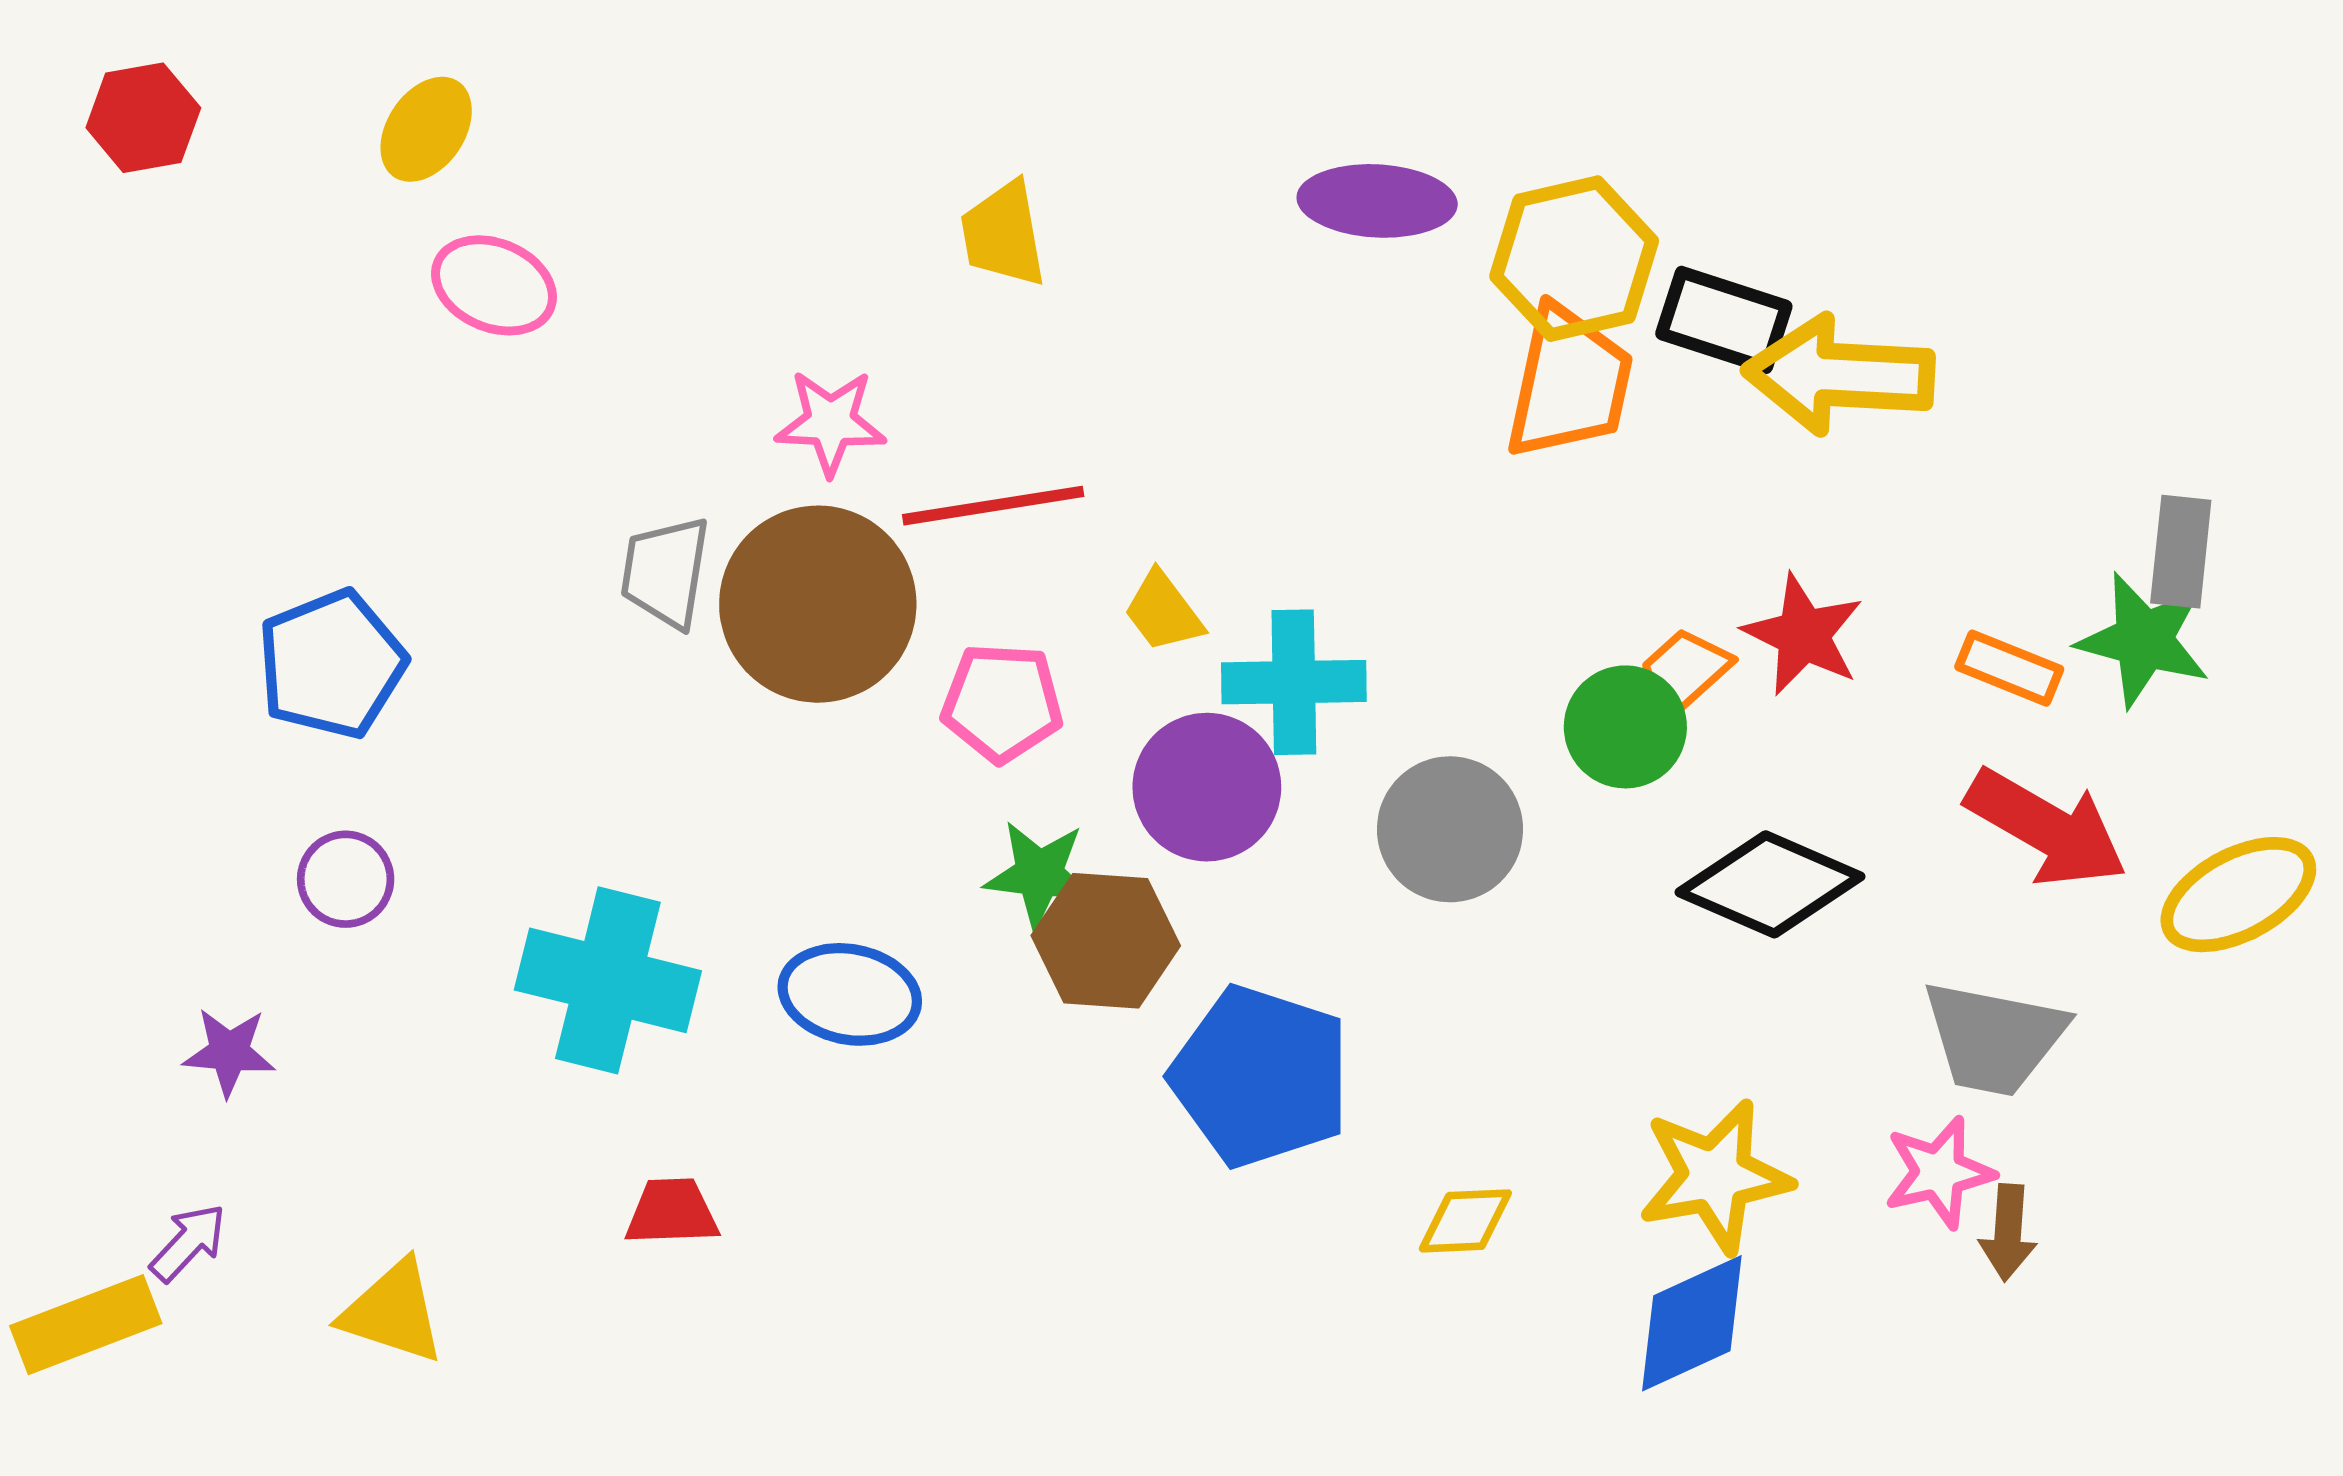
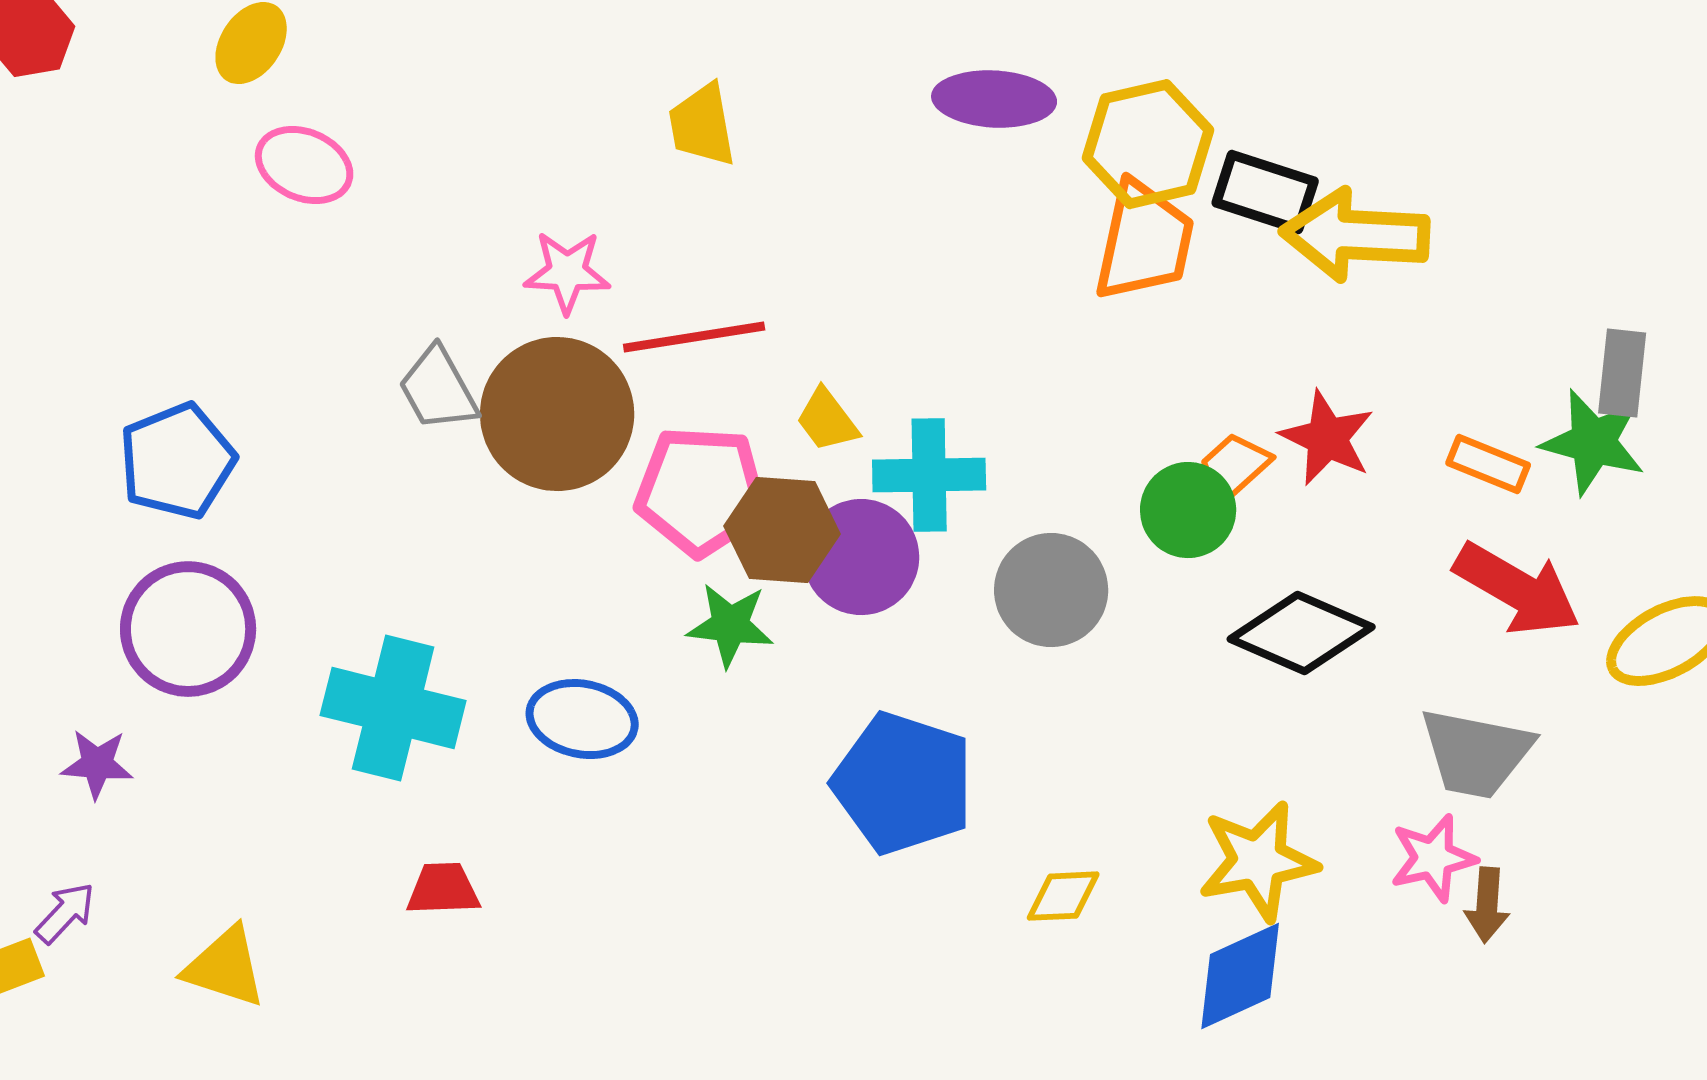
gray trapezoid: (665, 572) -> (438, 389), turned -38
pink pentagon: (1002, 703) -> (701, 491), size x1.4
purple circle: (346, 879) -> (188, 629), size x1.8
brown hexagon: (1106, 941) -> (782, 530), moved

